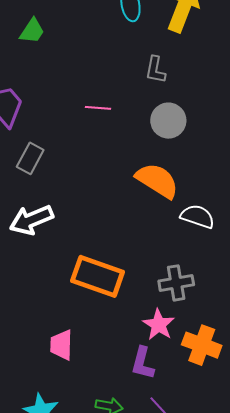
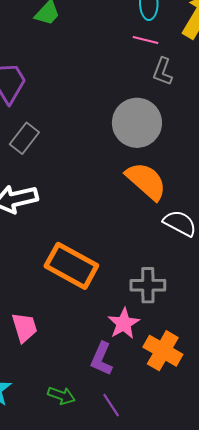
pink line: (98, 108) -> (146, 40), moved
gray circle: (168, 121) -> (137, 123), moved, size x1.4
pink trapezoid: (61, 345) -> (24, 327), turned 152

